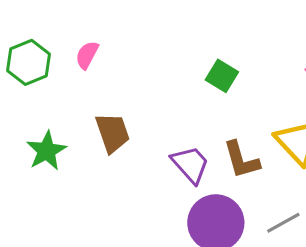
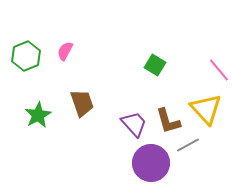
gray line: (283, 223) -> (188, 145), moved

